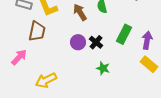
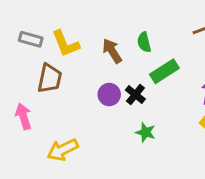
green rectangle: (124, 34) -> (164, 71), moved, turned 30
pink arrow: (19, 57) -> (23, 116), turned -60

